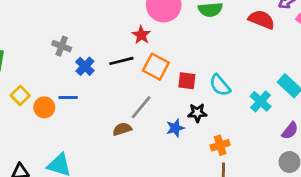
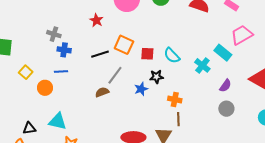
red star: (141, 35) -> (96, 20), moved
black line: (121, 61) -> (100, 54), moved
blue cross: (85, 66) -> (64, 50), moved, turned -32
orange circle: (44, 107) -> (45, 88), moved
orange cross: (220, 145) -> (175, 99), turned 32

